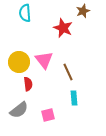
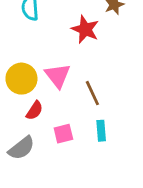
red semicircle: (28, 84) -> (35, 110), turned 40
pink square: (48, 115) -> (63, 134), moved

